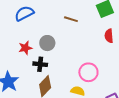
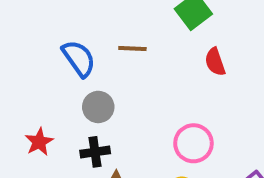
blue semicircle: (24, 13) -> (79, 58), moved, turned 96
red star: (25, 48) -> (39, 142), moved

